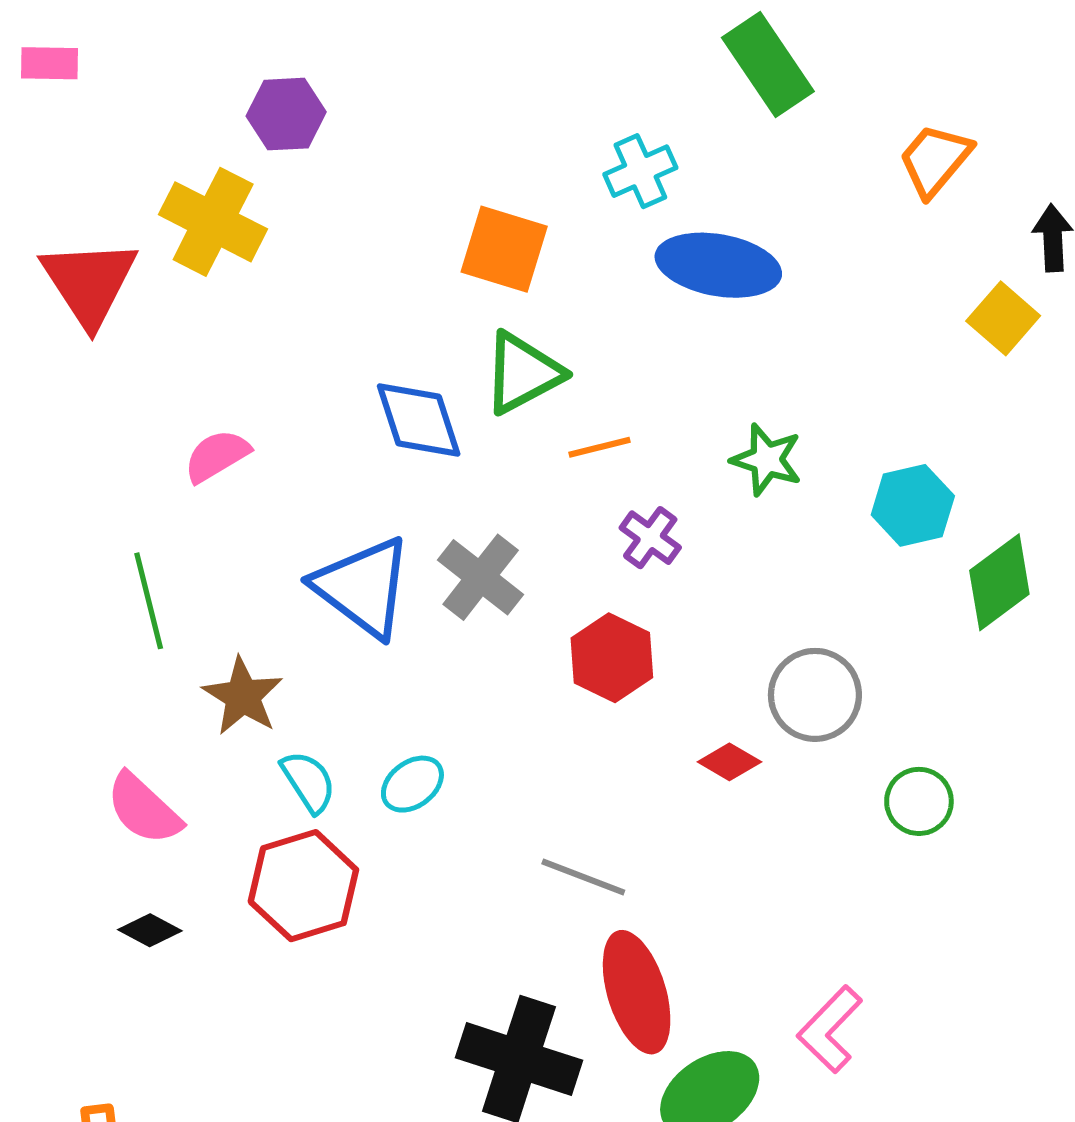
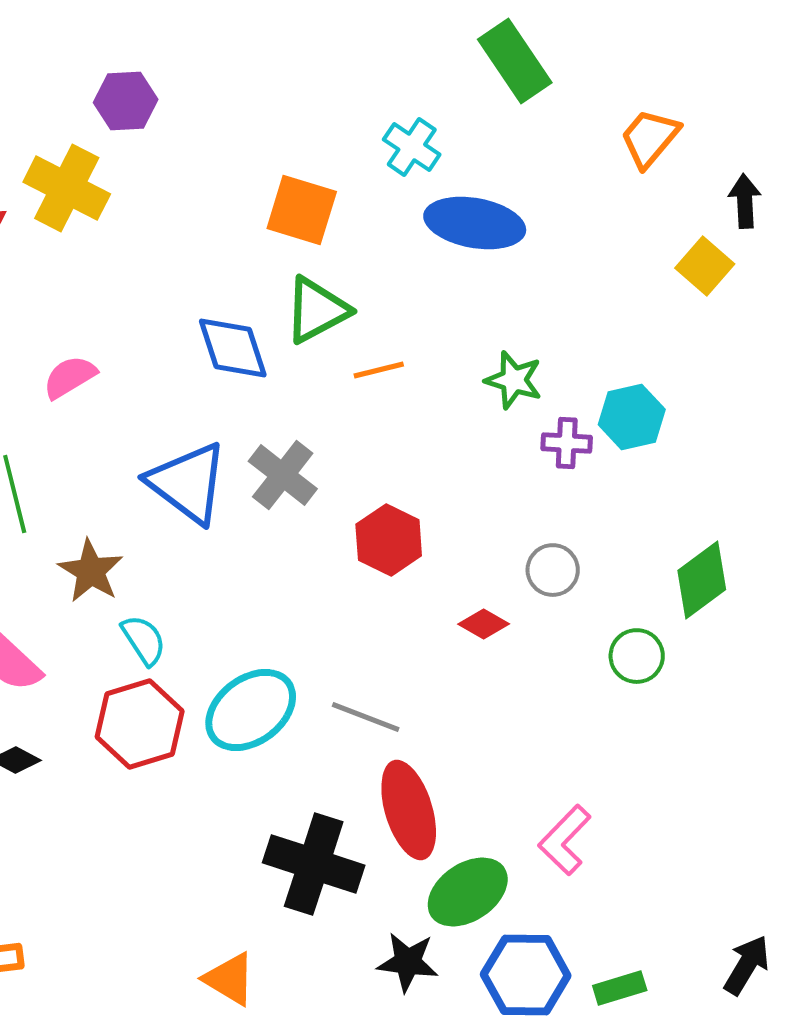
cyan cross: (640, 171) -> (412, 147), turned -32
purple cross: (650, 538) -> (567, 443), moved, turned -33
green diamond: (999, 582) -> (702, 580), moved
gray circle: (815, 695) -> (553, 570), size x0.7
cyan ellipse: (412, 784) -> (251, 710), moved, size x1.8

